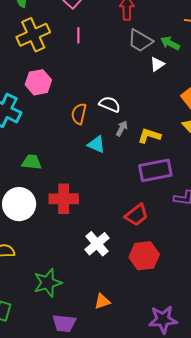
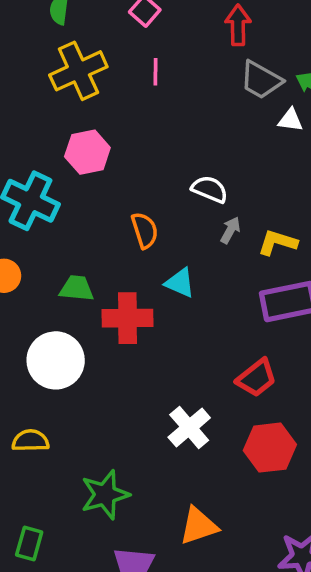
white triangle: (157, 64) -> (290, 120), turned 42
orange semicircle: (79, 114) -> (145, 230), moved, turned 150
cyan triangle: (96, 144) -> (180, 283), moved
red cross: (64, 199) -> (128, 318), moved
orange triangle: (102, 301) -> (199, 526), size x1.4

